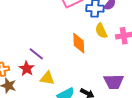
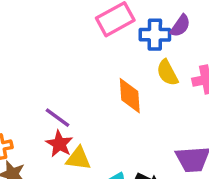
red star: (27, 68) -> (59, 144), moved

